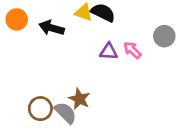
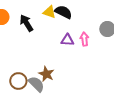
black arrow: (52, 28) -> (26, 23), turned 42
pink arrow: (132, 50) -> (84, 39), turned 40

